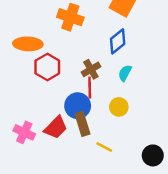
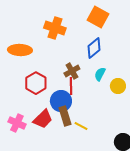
red hexagon: (47, 67) -> (36, 83), moved
yellow circle: (119, 107) -> (118, 86), moved
yellow line: (104, 147) -> (81, 126), moved

